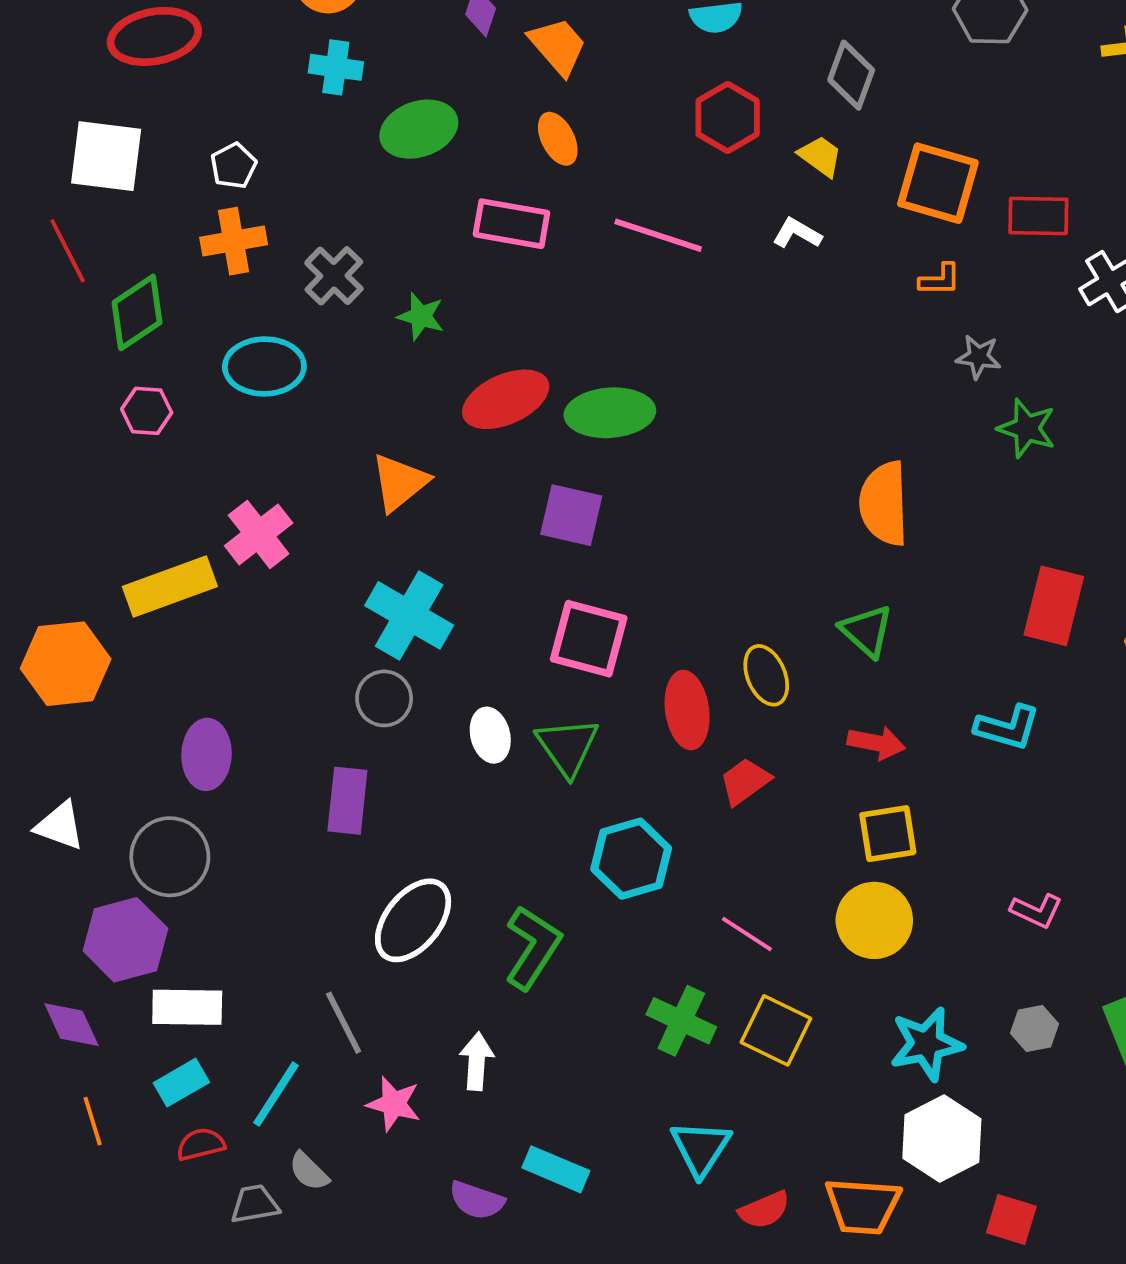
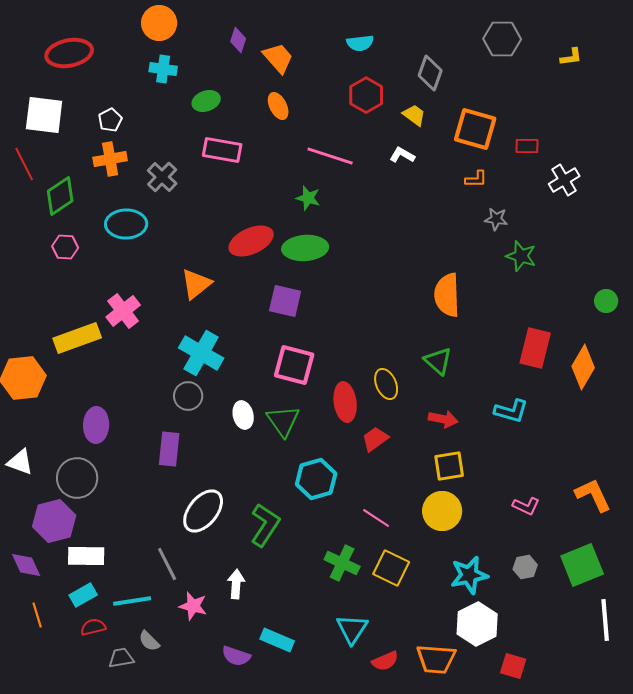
green ellipse: (419, 129) -> (206, 101), size x0.7
red rectangle: (1038, 216) -> (527, 146), size x0.7
pink rectangle: (511, 224) -> (222, 150), moved
green star: (421, 316) -> (308, 198), moved
cyan line: (276, 1094) -> (132, 601), turned 48

